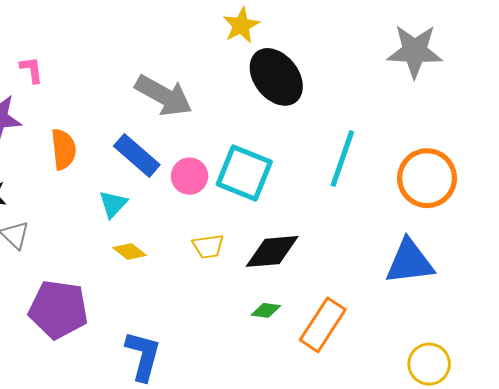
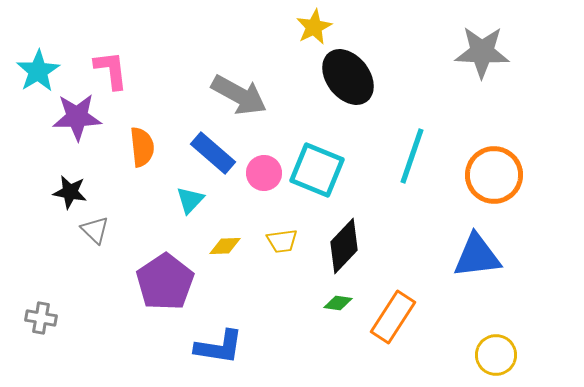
pink L-shape: (31, 70) -> (111, 70), size x1.5
yellow diamond: (130, 251) -> (225, 246), moved, turned -40
black diamond: (272, 251) -> (344, 246), turned -42
purple pentagon: (58, 309) -> (165, 282), moved, turned 30
blue L-shape: (143, 356) -> (219, 347), turned 84

